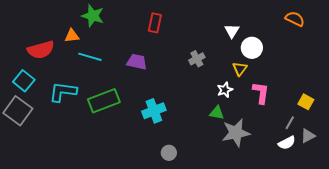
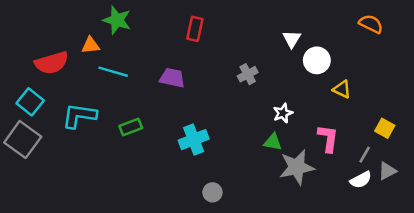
yellow triangle: (240, 69) -> (342, 89), moved, turned -42
pink L-shape: (261, 93) -> (328, 138), moved
green rectangle: (104, 101) -> (131, 127), size x0.6

